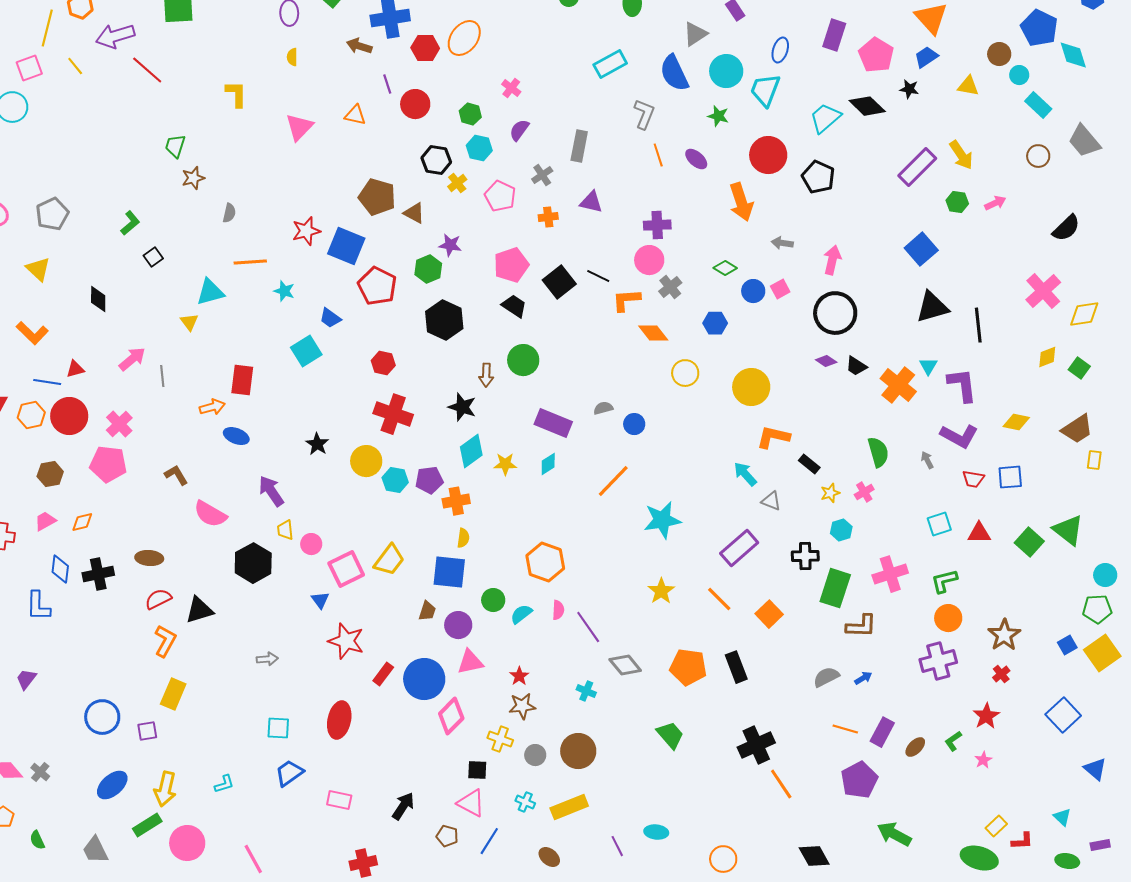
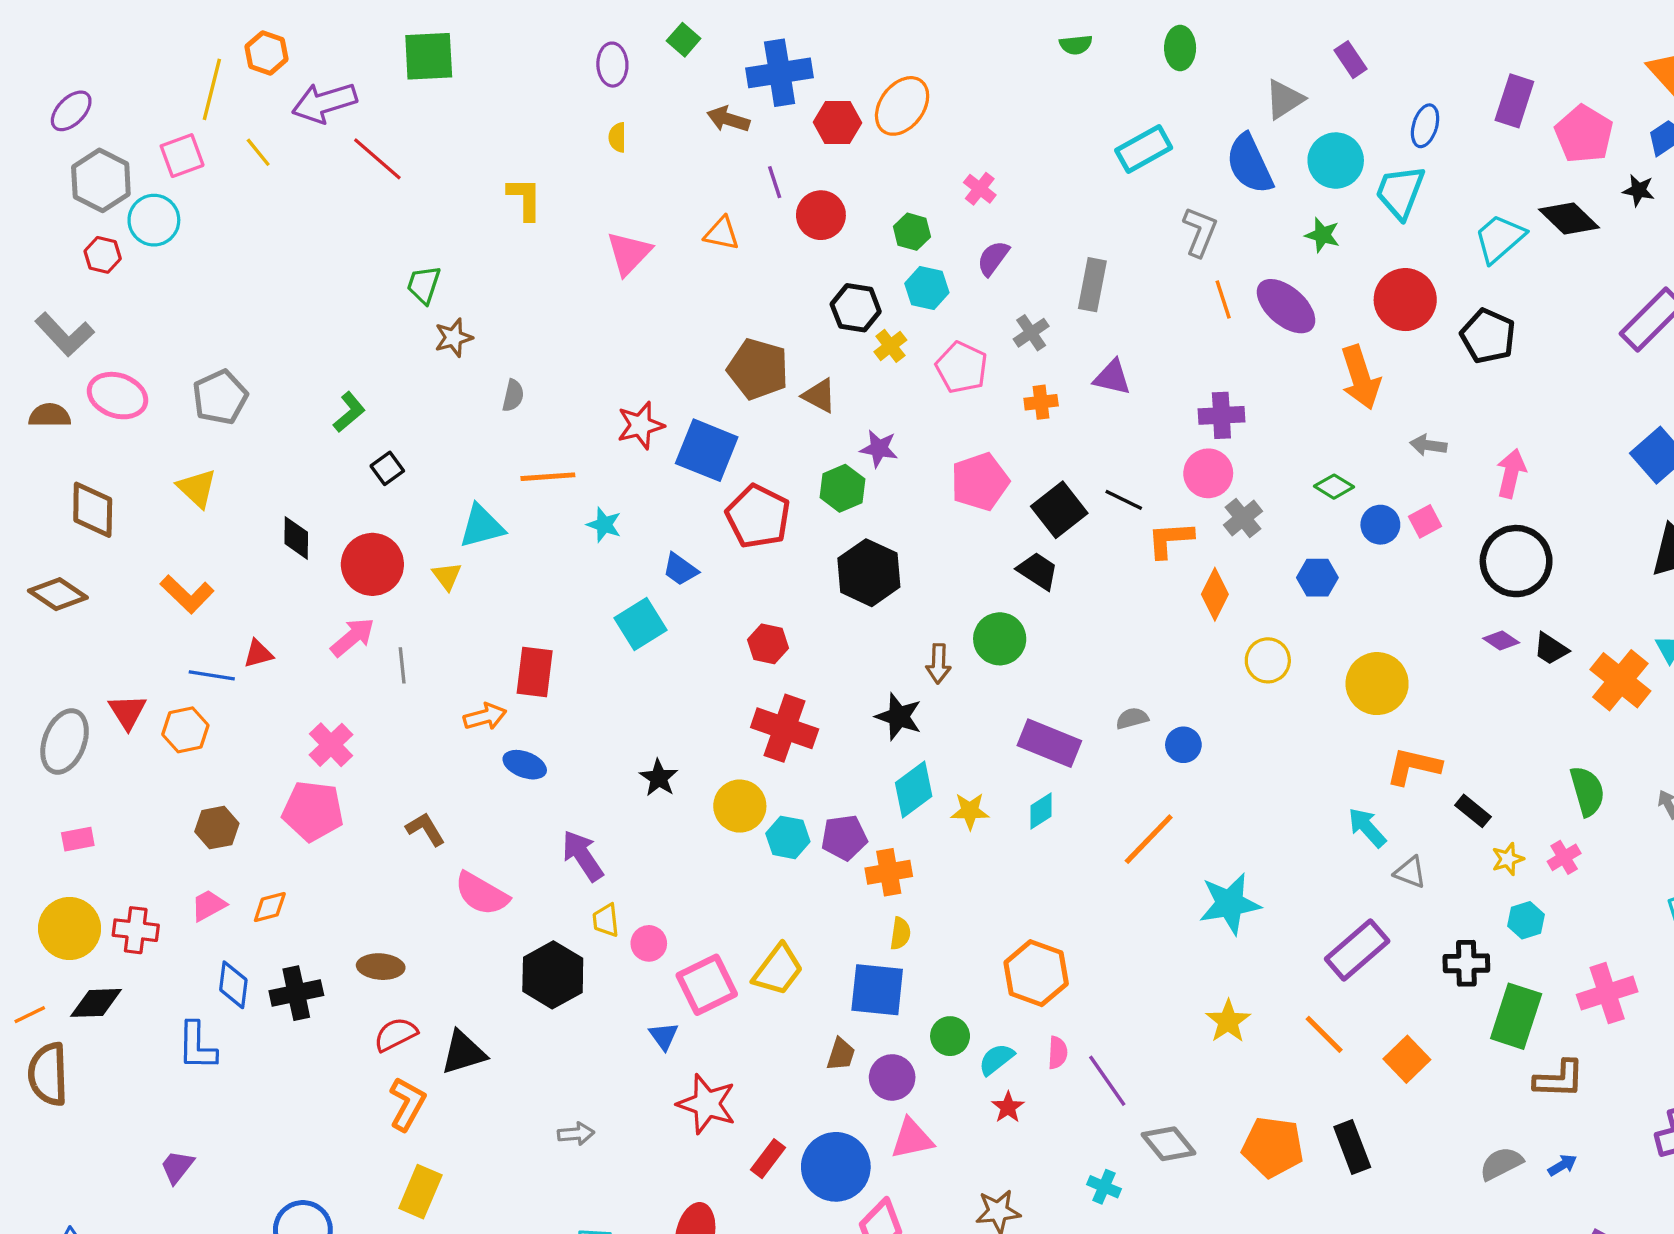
purple ellipse: (696, 159) -> (1286, 306), size x1.6
black trapezoid: (514, 306) -> (1038, 571), moved
orange diamond: (653, 333) -> (1215, 594), turned 64
red circle: (69, 416) -> (372, 564), moved
red star: (519, 676) -> (1008, 1107), moved

